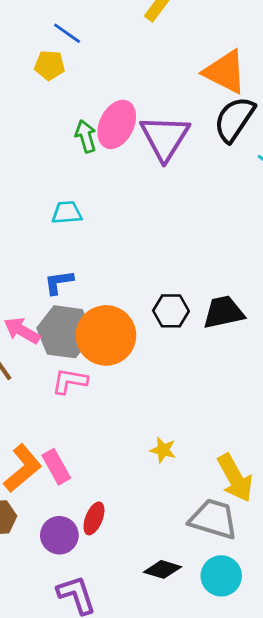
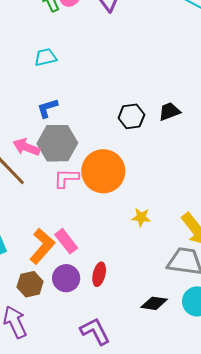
black trapezoid: (224, 312) -> (169, 111), size x0.7
orange circle: (106, 335) -> (103, 171), moved
purple circle: (59, 535) -> (66, 278), moved

